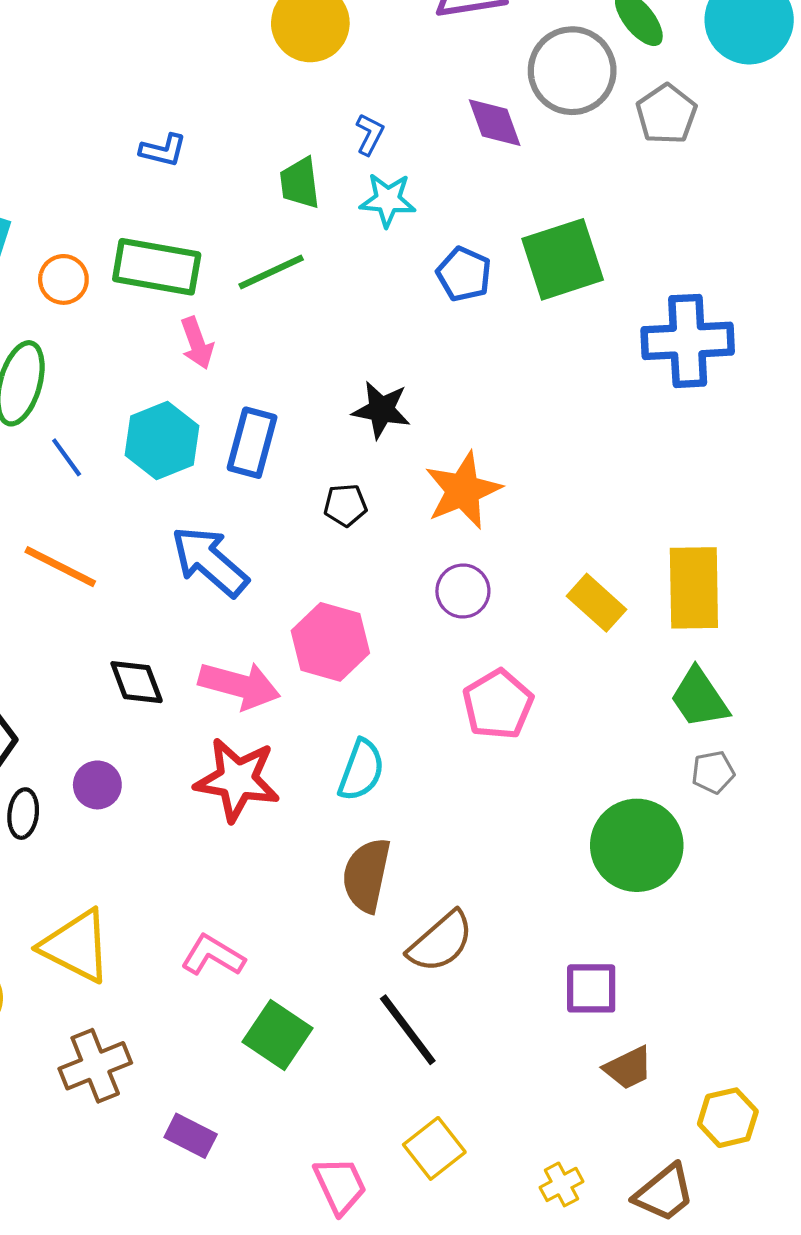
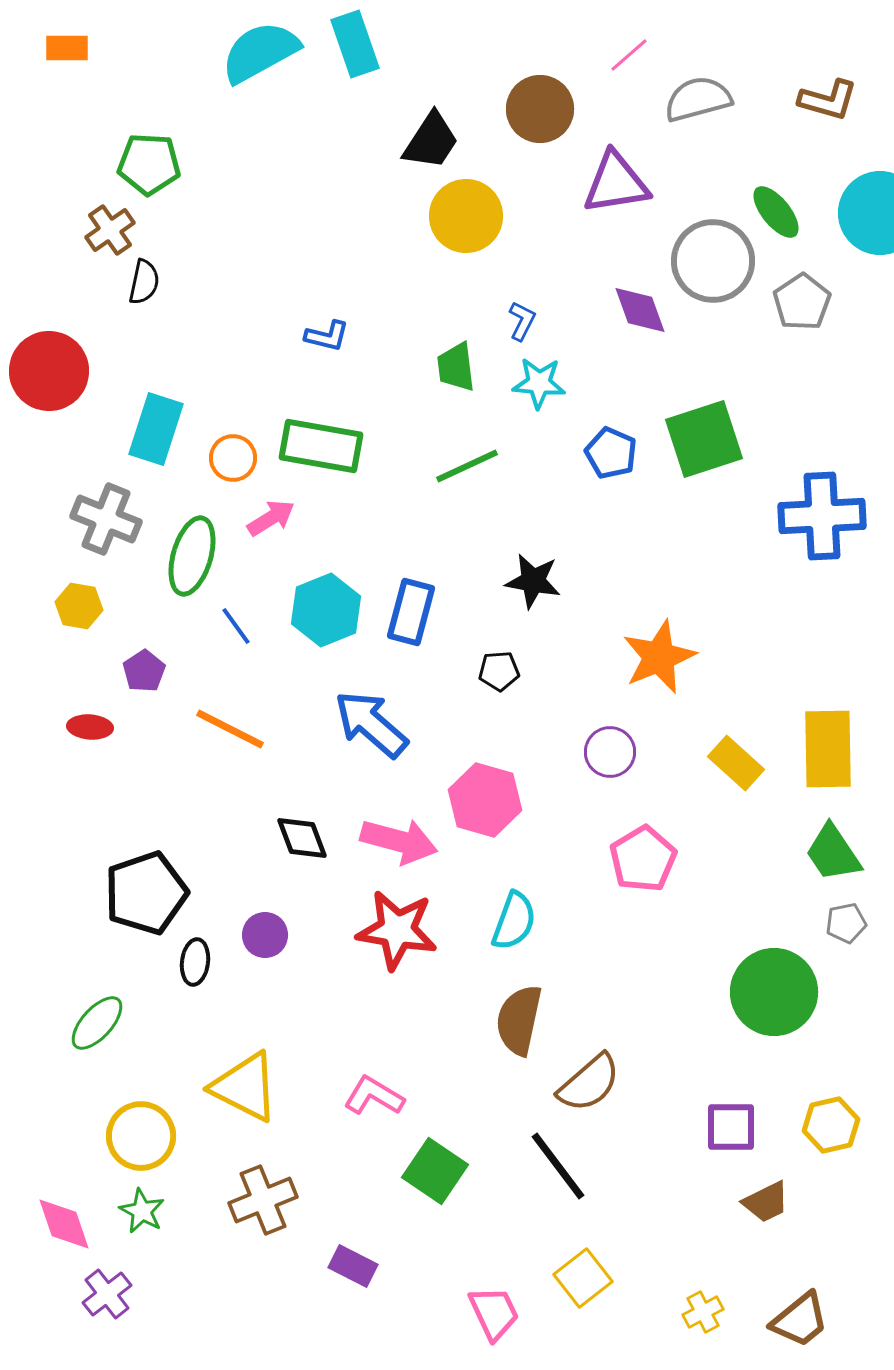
green line: (271, 272) -> (467, 466), moved
pink arrow: (197, 343) -> (271, 518), moved, turned -102
orange star: (463, 490) -> (659, 657), moved
yellow hexagon: (728, 1118) -> (831, 1125), moved

